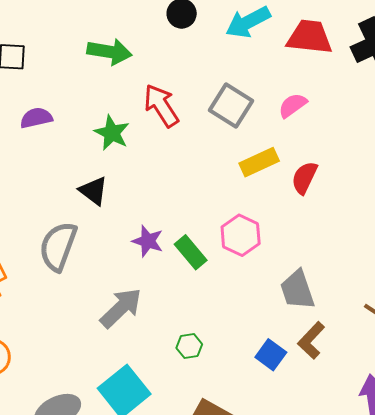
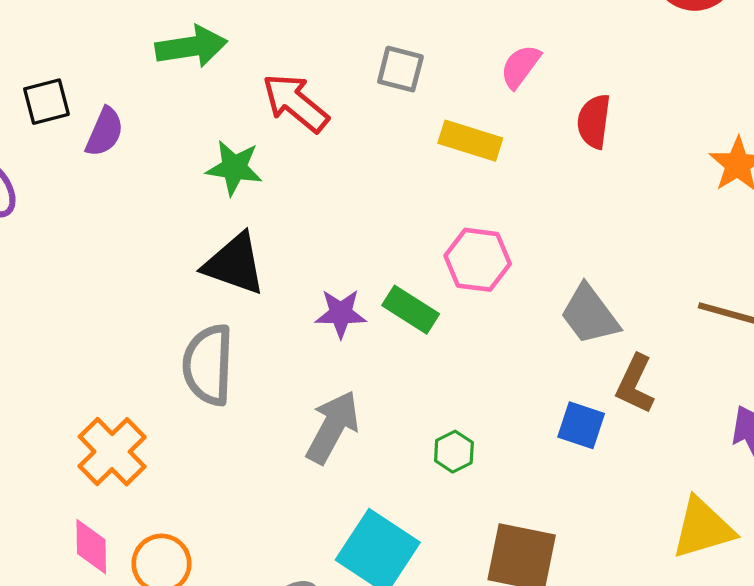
pink semicircle: (293, 105) -> (520, 66), moved
gray square: (231, 106) -> (400, 69), size x0.7
purple semicircle: (36, 118) -> (105, 132), moved, turned 144
yellow rectangle: (259, 162) -> (470, 141), turned 60
red semicircle: (304, 178) -> (594, 121), moved
black triangle: (93, 191) -> (234, 264), size x1.4

